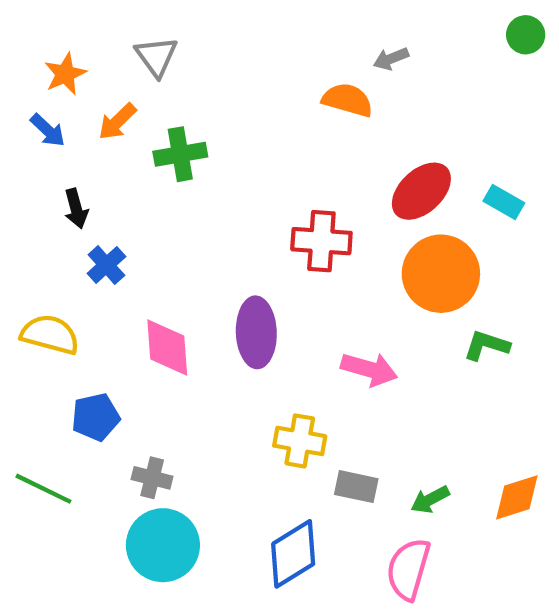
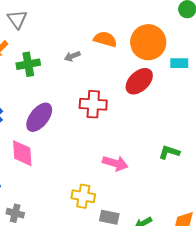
gray arrow: (391, 59) -> (72, 56), moved
cyan rectangle: (504, 202) -> (179, 63), moved, turned -30
orange circle: (441, 274) -> (148, 42), moved
purple ellipse: (256, 332) -> (39, 117), moved, turned 40

